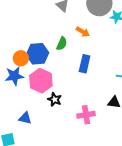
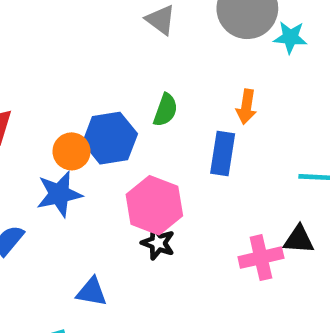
orange arrow: (83, 32) -> (246, 107), moved, turned 72
pink hexagon: (41, 81) -> (154, 205), moved
pink cross: (86, 115) -> (261, 258), moved

